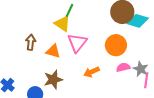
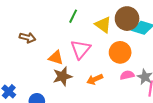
yellow triangle: (62, 24) -> (103, 25), moved
brown arrow: (31, 42) -> (28, 38), moved, turned 98
brown star: (53, 79) -> (62, 76), moved

